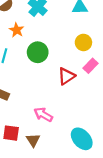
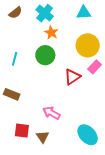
orange star: (17, 30) -> (51, 33), moved
yellow circle: (83, 42) -> (88, 45), size x1.5

